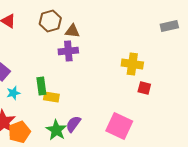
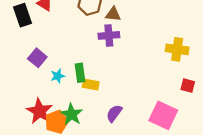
red square: (144, 88) -> (188, 86), moved
cyan star: (13, 93) -> (58, 76), moved
green star: (56, 130) -> (71, 114), moved

